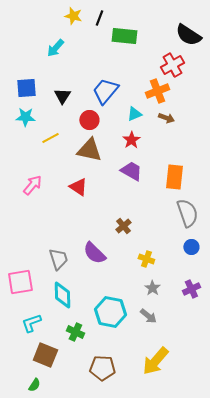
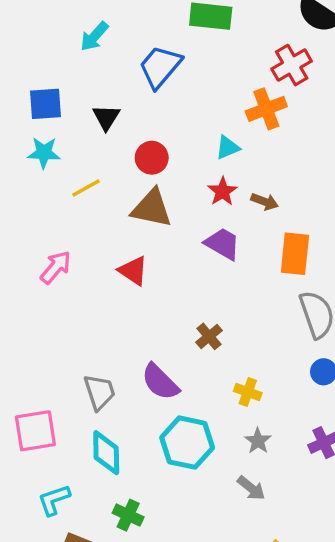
blue trapezoid: (105, 91) -> (160, 67), moved
brown arrow: (166, 118) -> (265, 202), moved
cyan hexagon: (110, 312) -> (187, 443), moved

